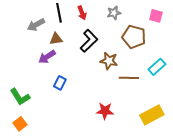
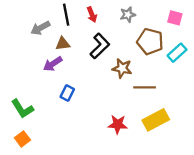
cyan rectangle: (157, 67) -> (177, 53), moved
yellow rectangle: (152, 115) -> (156, 120), moved

